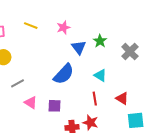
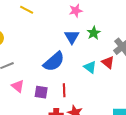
pink star: (63, 28) -> (76, 11), moved
red triangle: (122, 98) -> (108, 62), moved
red line: (95, 99) -> (64, 90), moved

